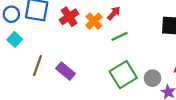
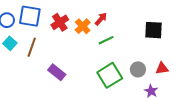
brown line: (37, 65) -> (32, 47), moved
gray circle: (152, 78) -> (138, 69), moved

